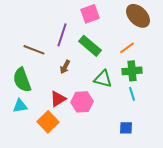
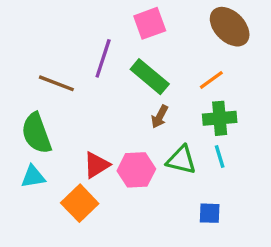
brown arrow: (65, 67) -> (160, 117), moved
green triangle: (103, 79) -> (181, 160), moved

